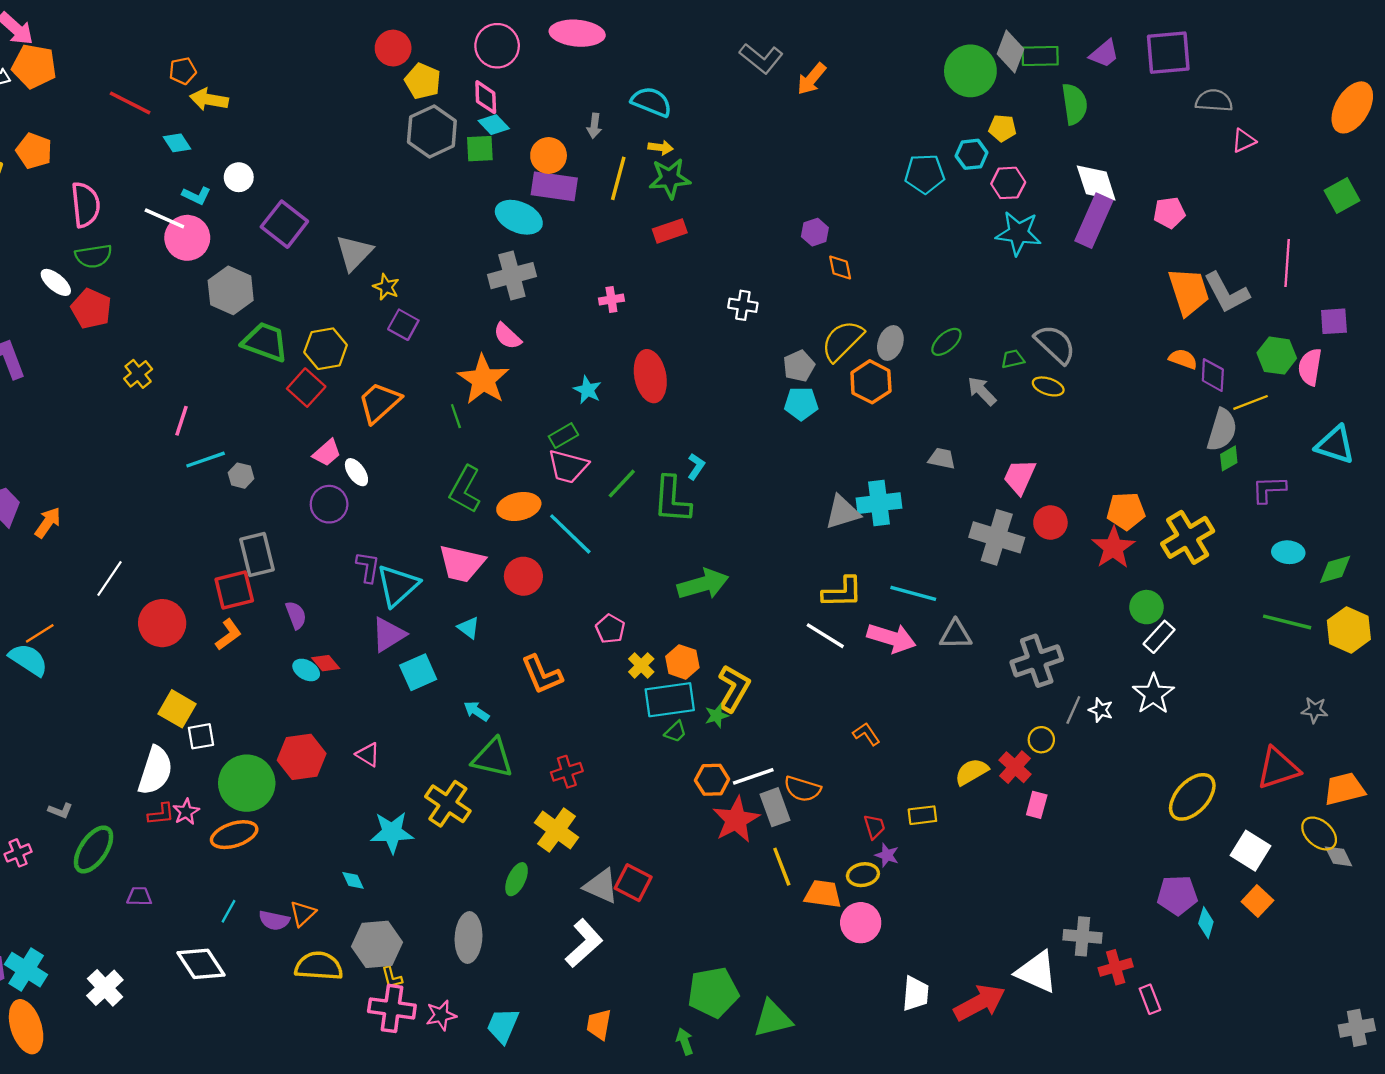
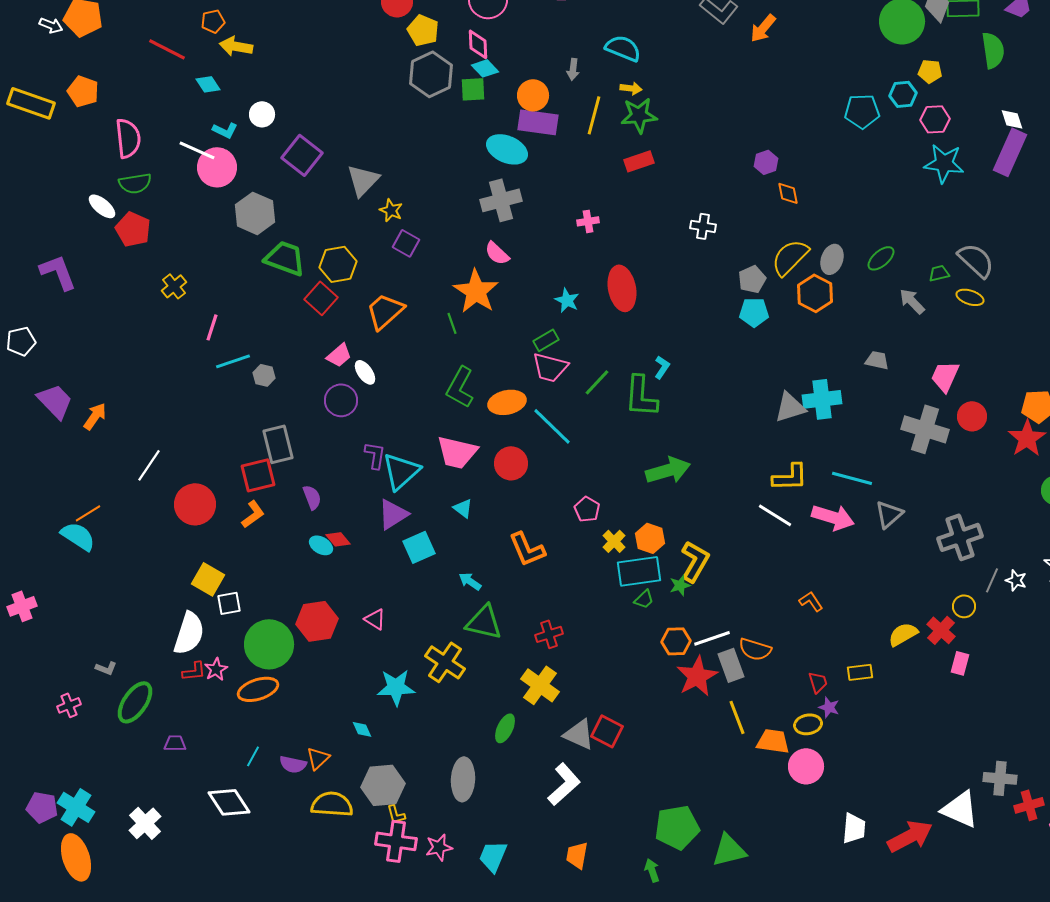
white diamond: (1096, 183) -> (1012, 119), size x0.6
gray triangle: (956, 635) -> (889, 514), turned -40

